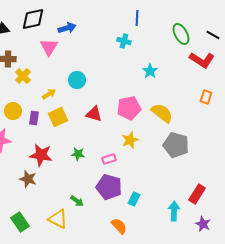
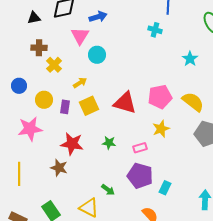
cyan star: (150, 71) -> (190, 59), moved
cyan circle: (77, 80) -> (97, 55), moved
red triangle: (94, 114) -> (125, 103), size x1.4

